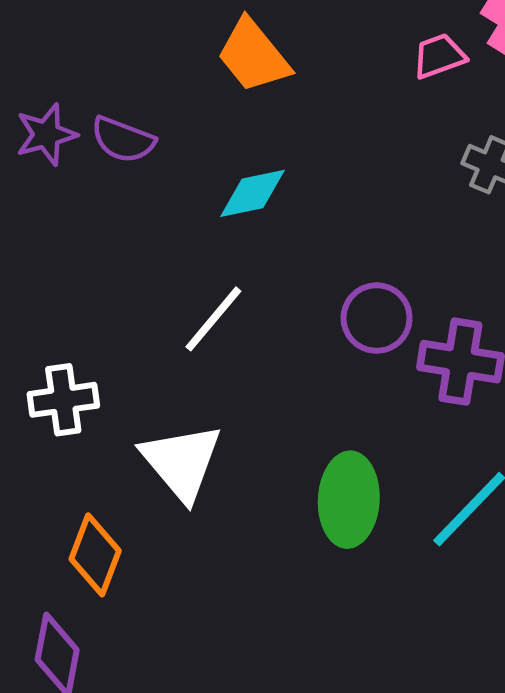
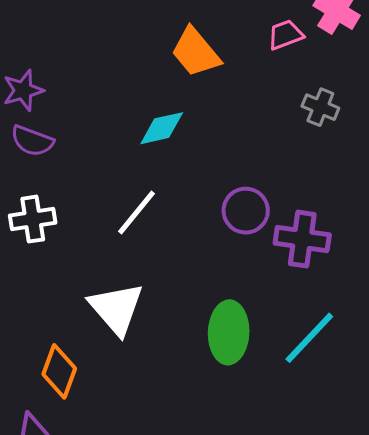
orange trapezoid: (253, 56) -> (196, 52), moved
purple semicircle: (123, 140) -> (32, 141), moved
white cross: (63, 400) -> (33, 219), moved

